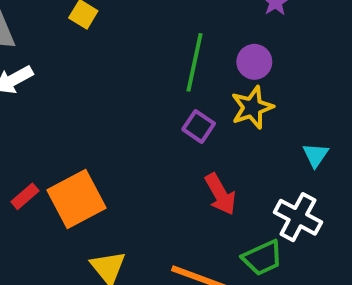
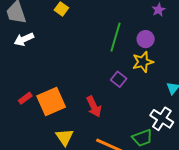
purple square: (199, 126) -> (119, 79), moved
red arrow: (220, 194) -> (94, 107), moved

